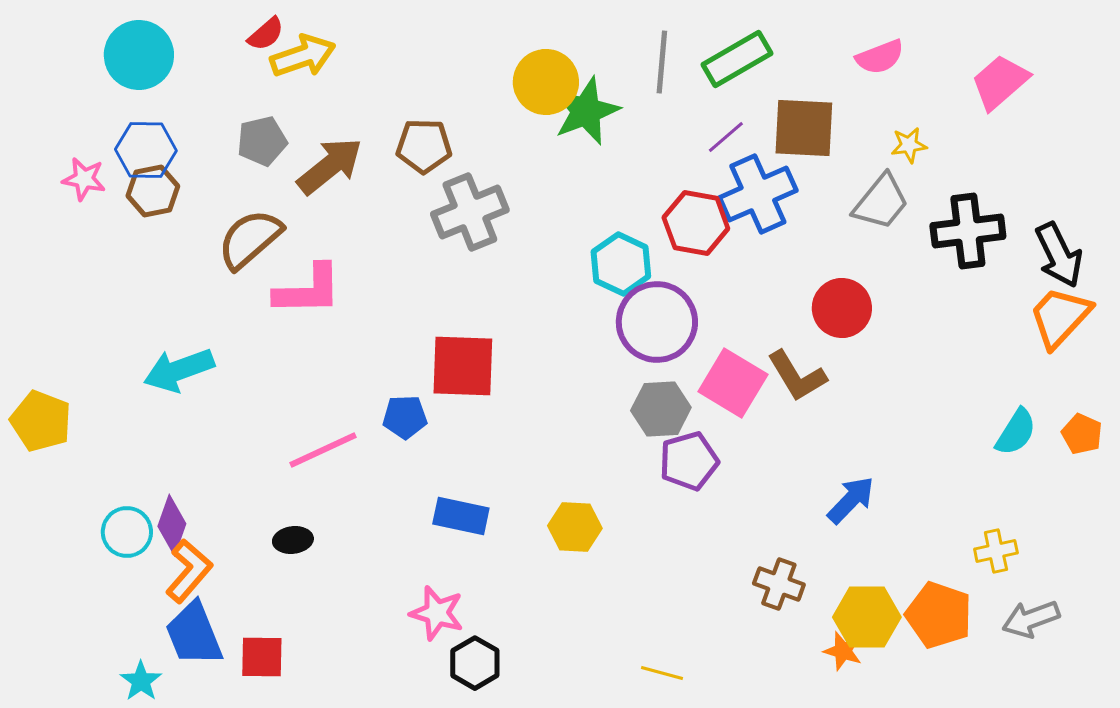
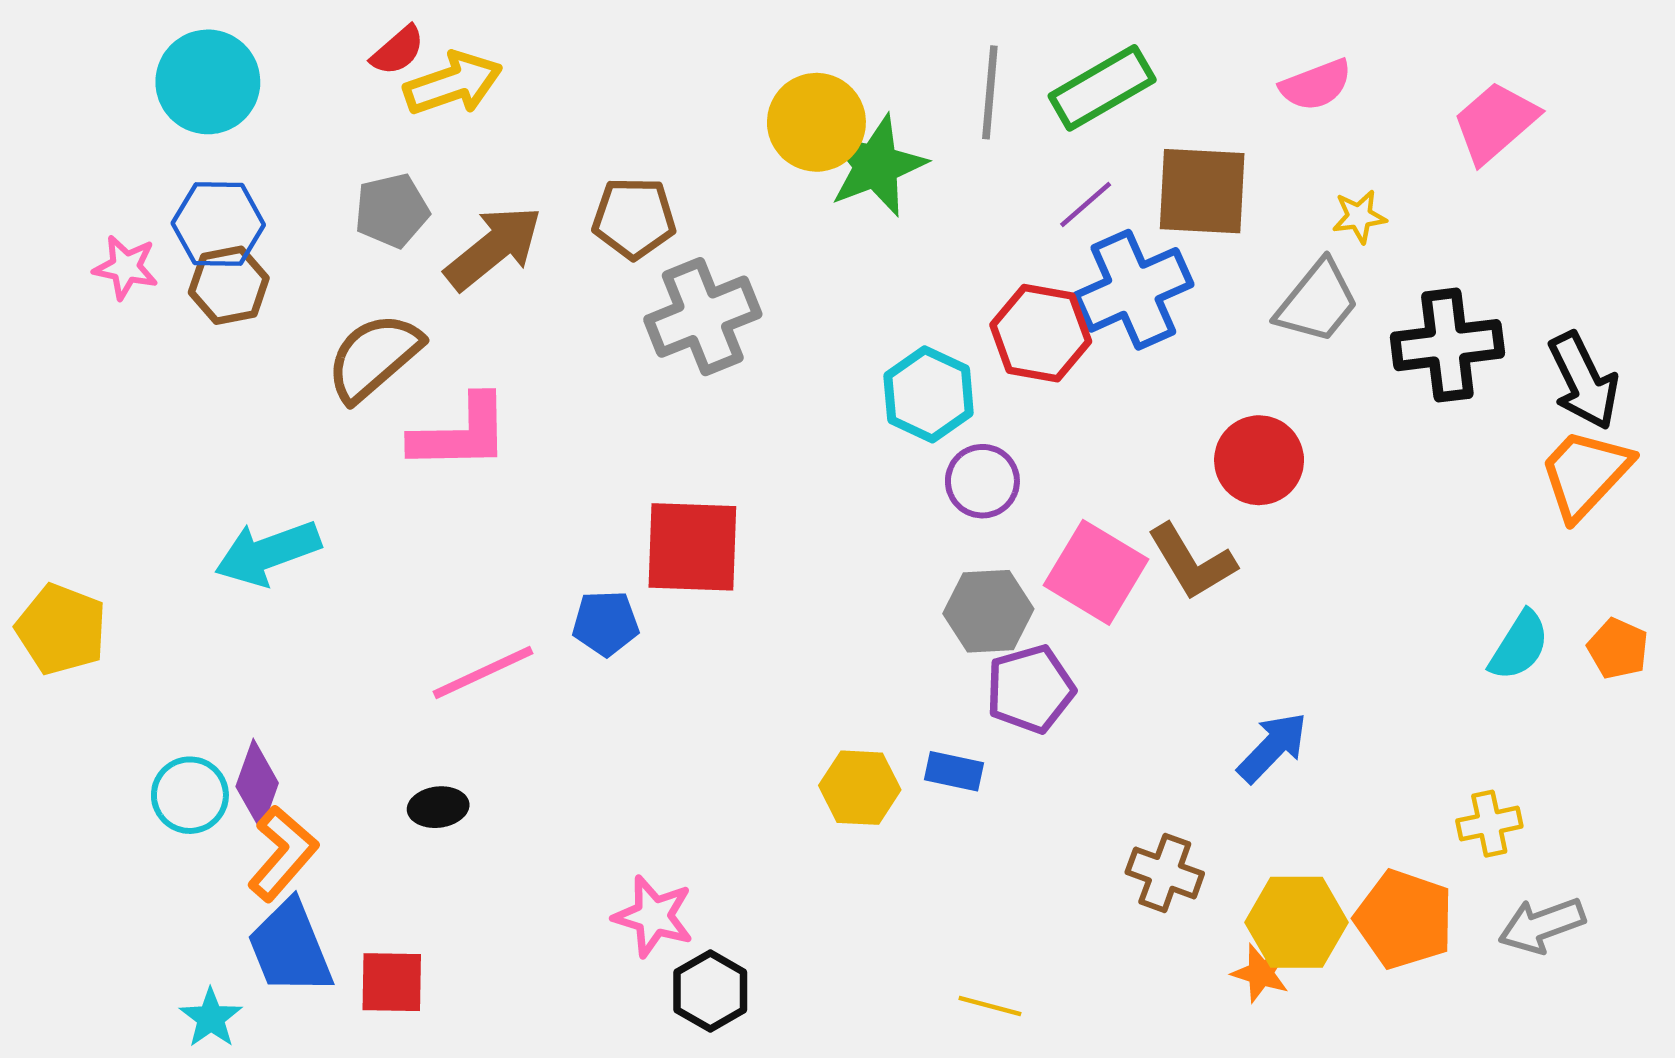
purple circle: (657, 322) -> (982, 481), size x0.6
blue rectangle: (461, 516) -> (954, 771), moved, size x0.7

